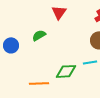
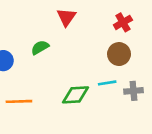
orange line: (39, 83) -> (19, 101), moved

